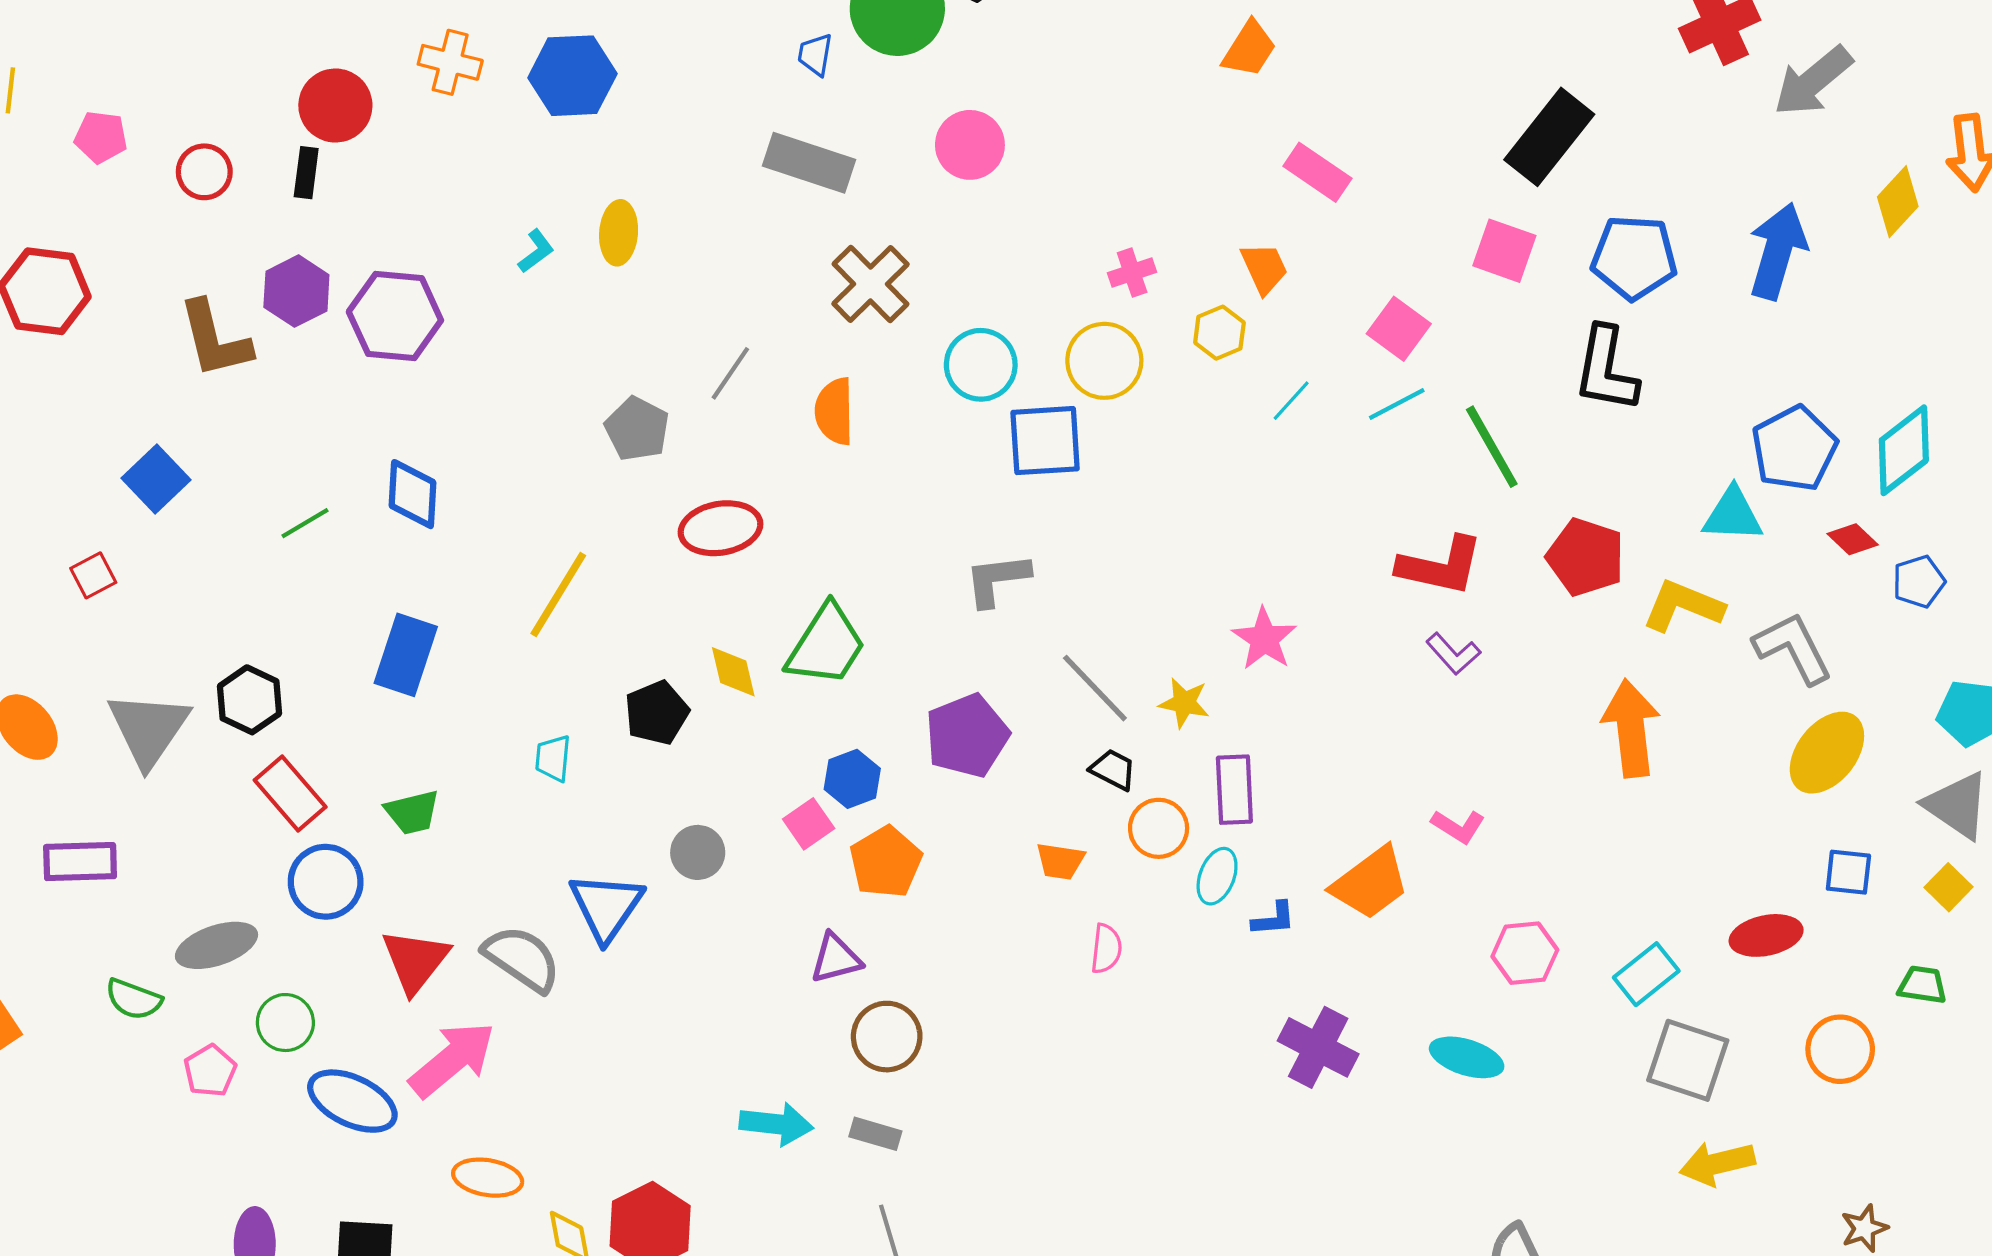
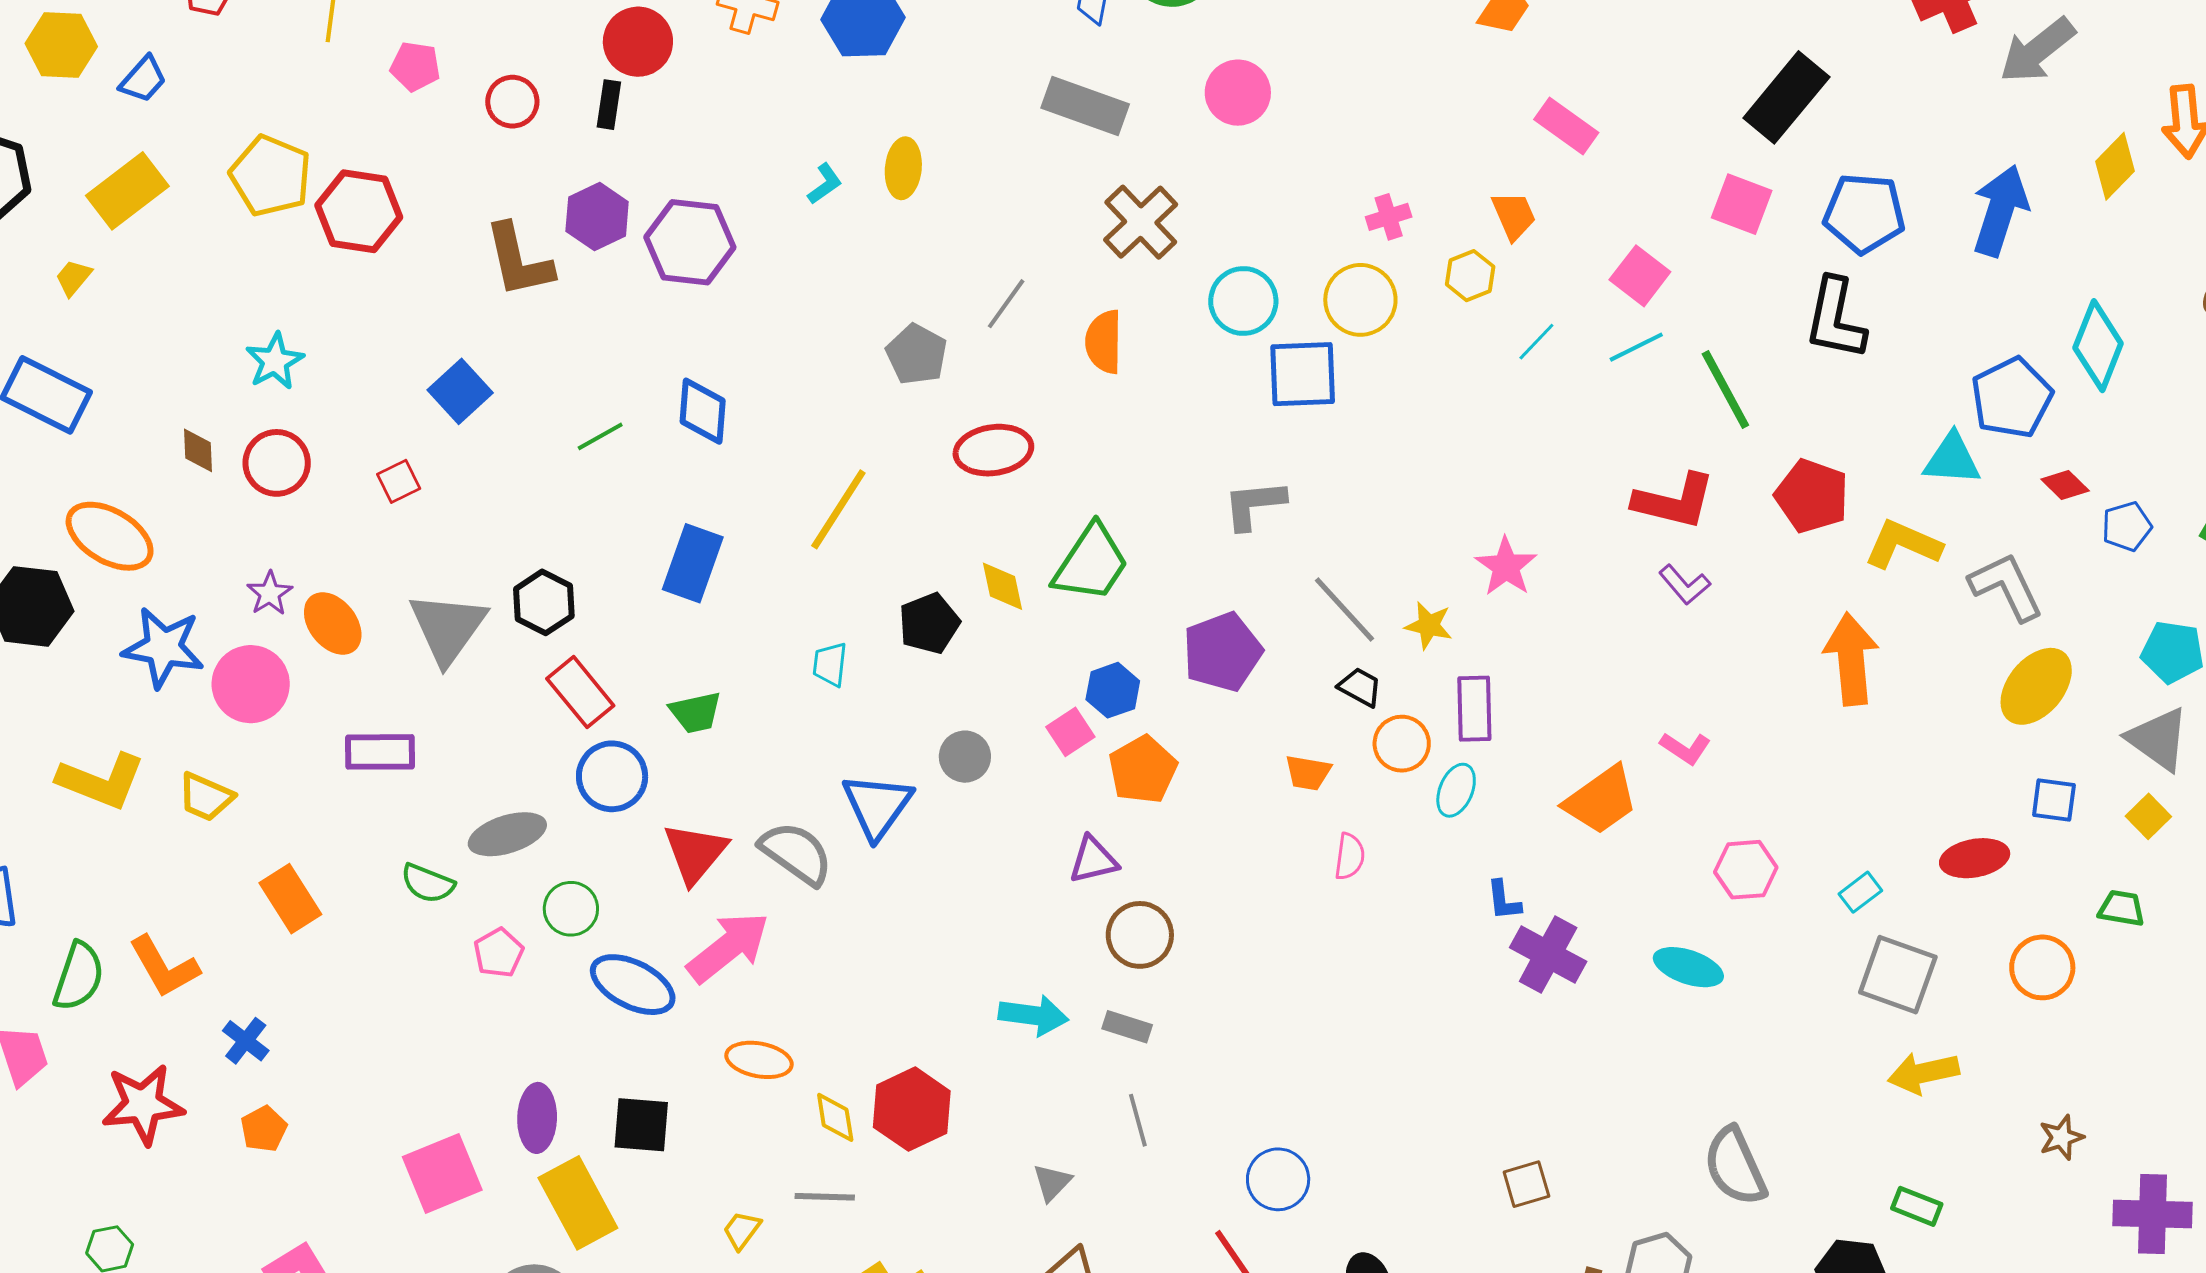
cyan diamond: (1904, 450) -> (2098, 346), moved, turned -32
blue L-shape: (1274, 919) -> (1504, 900), moved, turned 87
cyan rectangle: (1646, 974) -> (1860, 892), size x0.7

